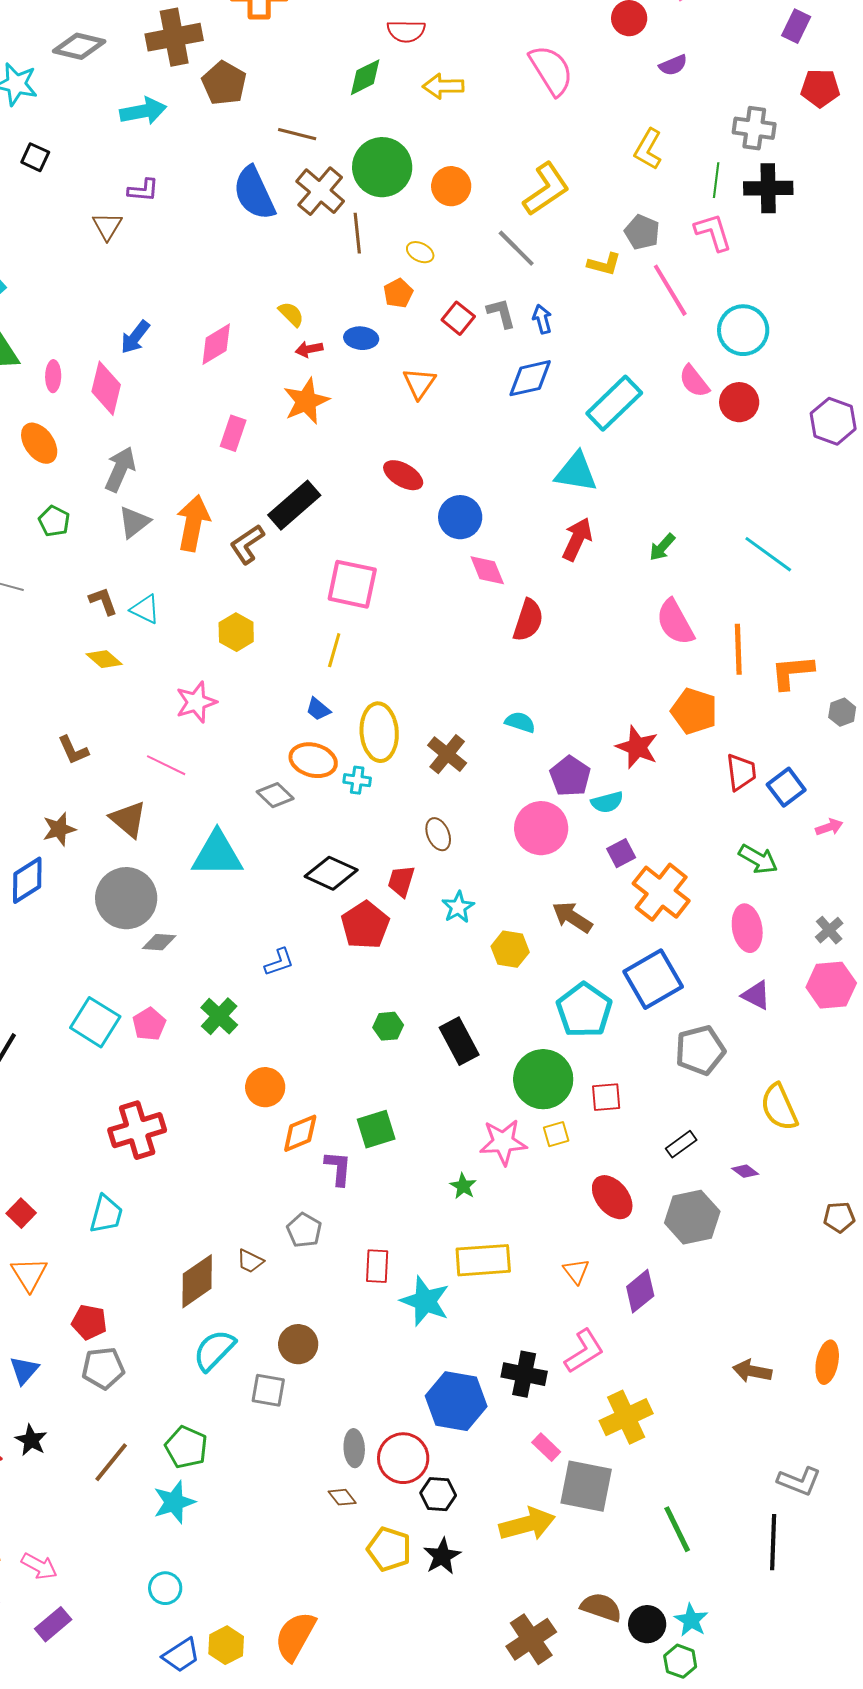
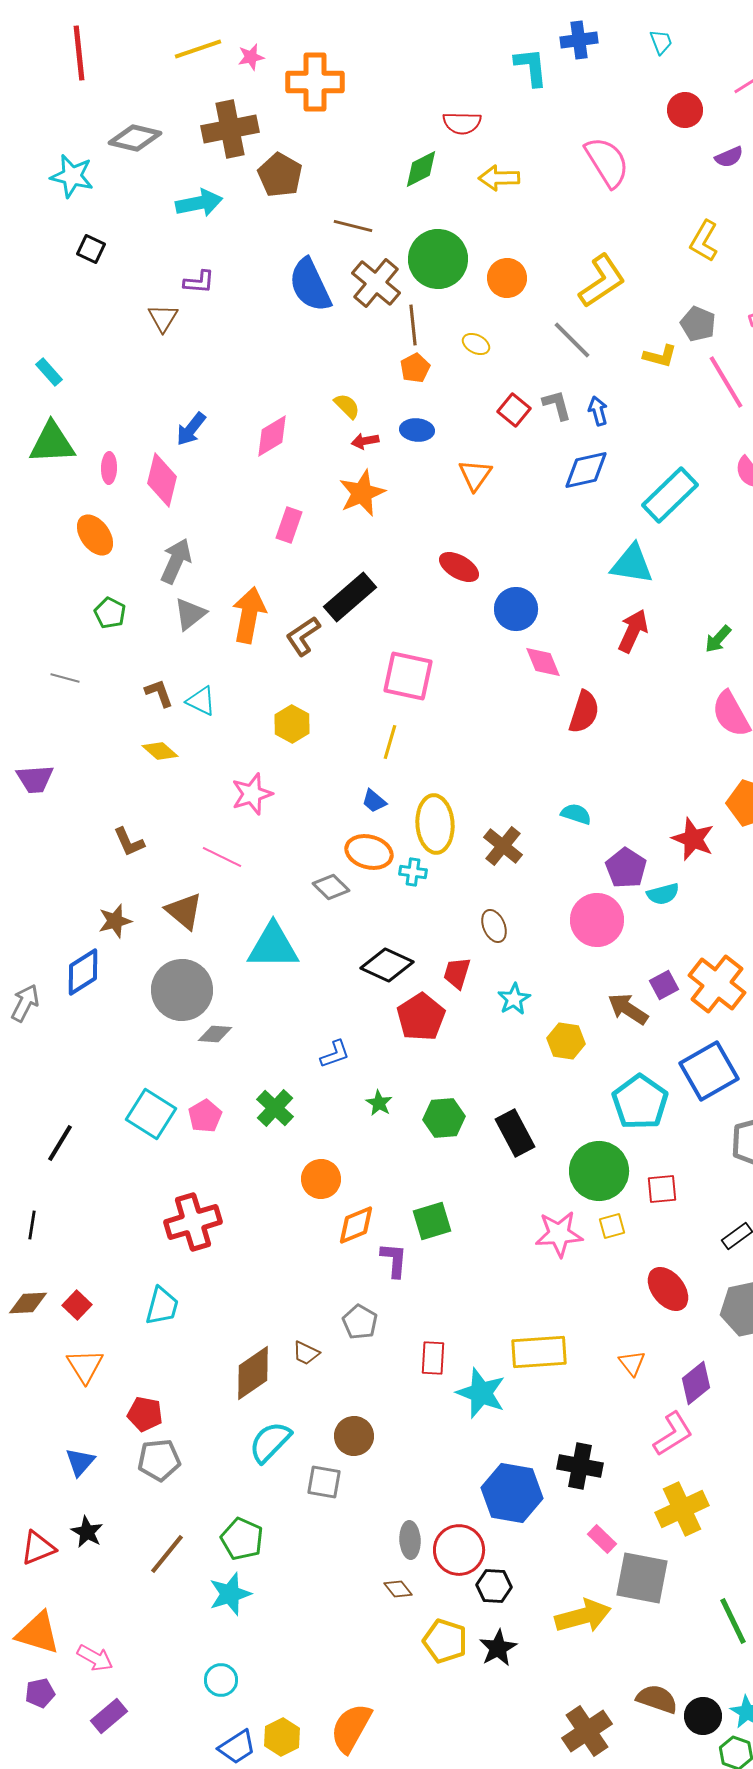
orange pentagon: (398, 293) -> (415, 368), moved
purple square: (621, 853) -> (664, 985), moved
green hexagon: (388, 1026) -> (444, 1118), size x1.4
green star: (463, 1186) -> (379, 1103), moved
pink L-shape: (584, 1351) -> (673, 1434), moved

